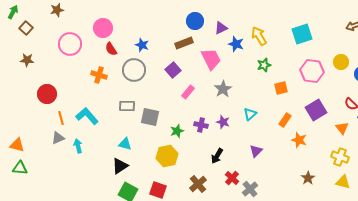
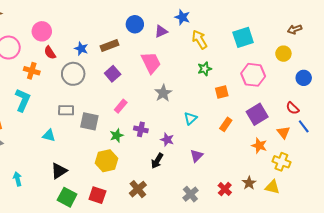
brown rectangle: (184, 43) -> (110, 46), moved
blue star: (236, 44) -> (182, 17), moved
yellow circle: (341, 62) -> (283, 54), moved
orange cross: (99, 75) -> (32, 71), moved
pink rectangle: (188, 92) -> (121, 106), moved
cyan L-shape: (87, 116) -> (23, 100), moved, turned 65
purple star: (223, 122) -> (167, 140), moved
orange star: (299, 140) -> (259, 146), moved
cyan triangle: (125, 144) -> (49, 135), moved
cyan arrow: (78, 146) -> (18, 179), moved
red cross: (232, 178) -> (225, 189), moved
yellow triangle: (343, 182) -> (272, 187), moved

